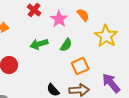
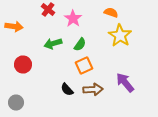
orange semicircle: (83, 15) -> (111, 12), moved, turned -32
orange square: (80, 66) -> (84, 66), moved

